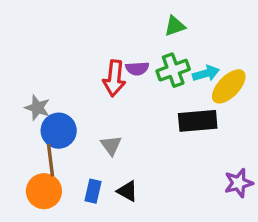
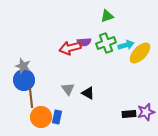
red arrow: (114, 78) -> (70, 48), turned 70
black rectangle: (198, 121) -> (129, 114), moved, size x0.6
blue circle: (59, 131) -> (24, 80), moved
orange circle: (44, 191) -> (41, 117), moved
black triangle: (127, 191) -> (88, 93), moved

